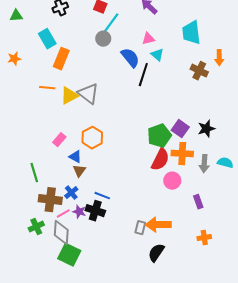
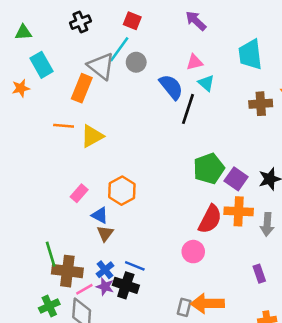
cyan line: (111, 23) -> (119, 49), moved
cyan rectangle: (47, 39) -> (41, 65), moved
brown cross: (199, 71) -> (261, 104), turned -30
gray triangle: (88, 94) -> (101, 66), moved
green pentagon: (159, 136) -> (209, 169), moved
green line: (34, 173) -> (51, 254), moved
pink circle: (172, 181) -> (193, 252), moved
blue cross: (71, 193) -> (105, 270), moved

